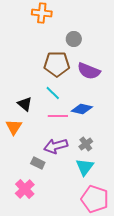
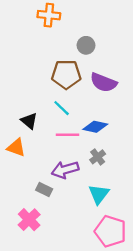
orange triangle: (14, 127) -> (16, 148), turned -42
gray cross: (86, 144) -> (98, 157), moved

